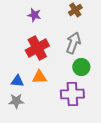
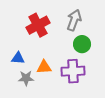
orange triangle: (39, 77) -> (44, 67), moved
gray star: (16, 101) -> (26, 78), moved

